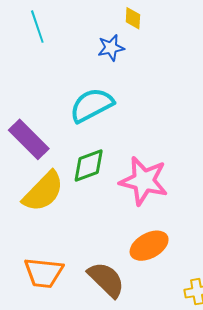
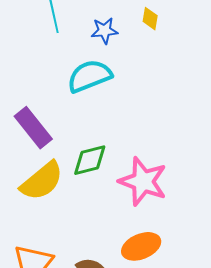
blue star: (111, 48) -> (104, 31), moved
cyan semicircle: (92, 105) -> (89, 76), moved

